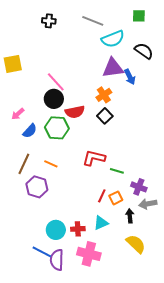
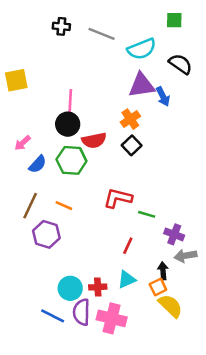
gray line: (93, 21) -> (102, 34), moved
pink line: (56, 82) -> (70, 103), turned 45
orange square: (116, 198) -> (158, 287), moved
purple semicircle: (57, 260) -> (81, 312), moved

